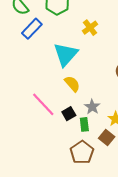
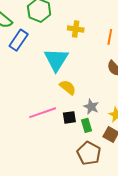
yellow cross: (90, 28) -> (76, 29), turned -35
pink line: (43, 104) -> (43, 113), turned -56
black square: (69, 114) -> (69, 117), turned 32

